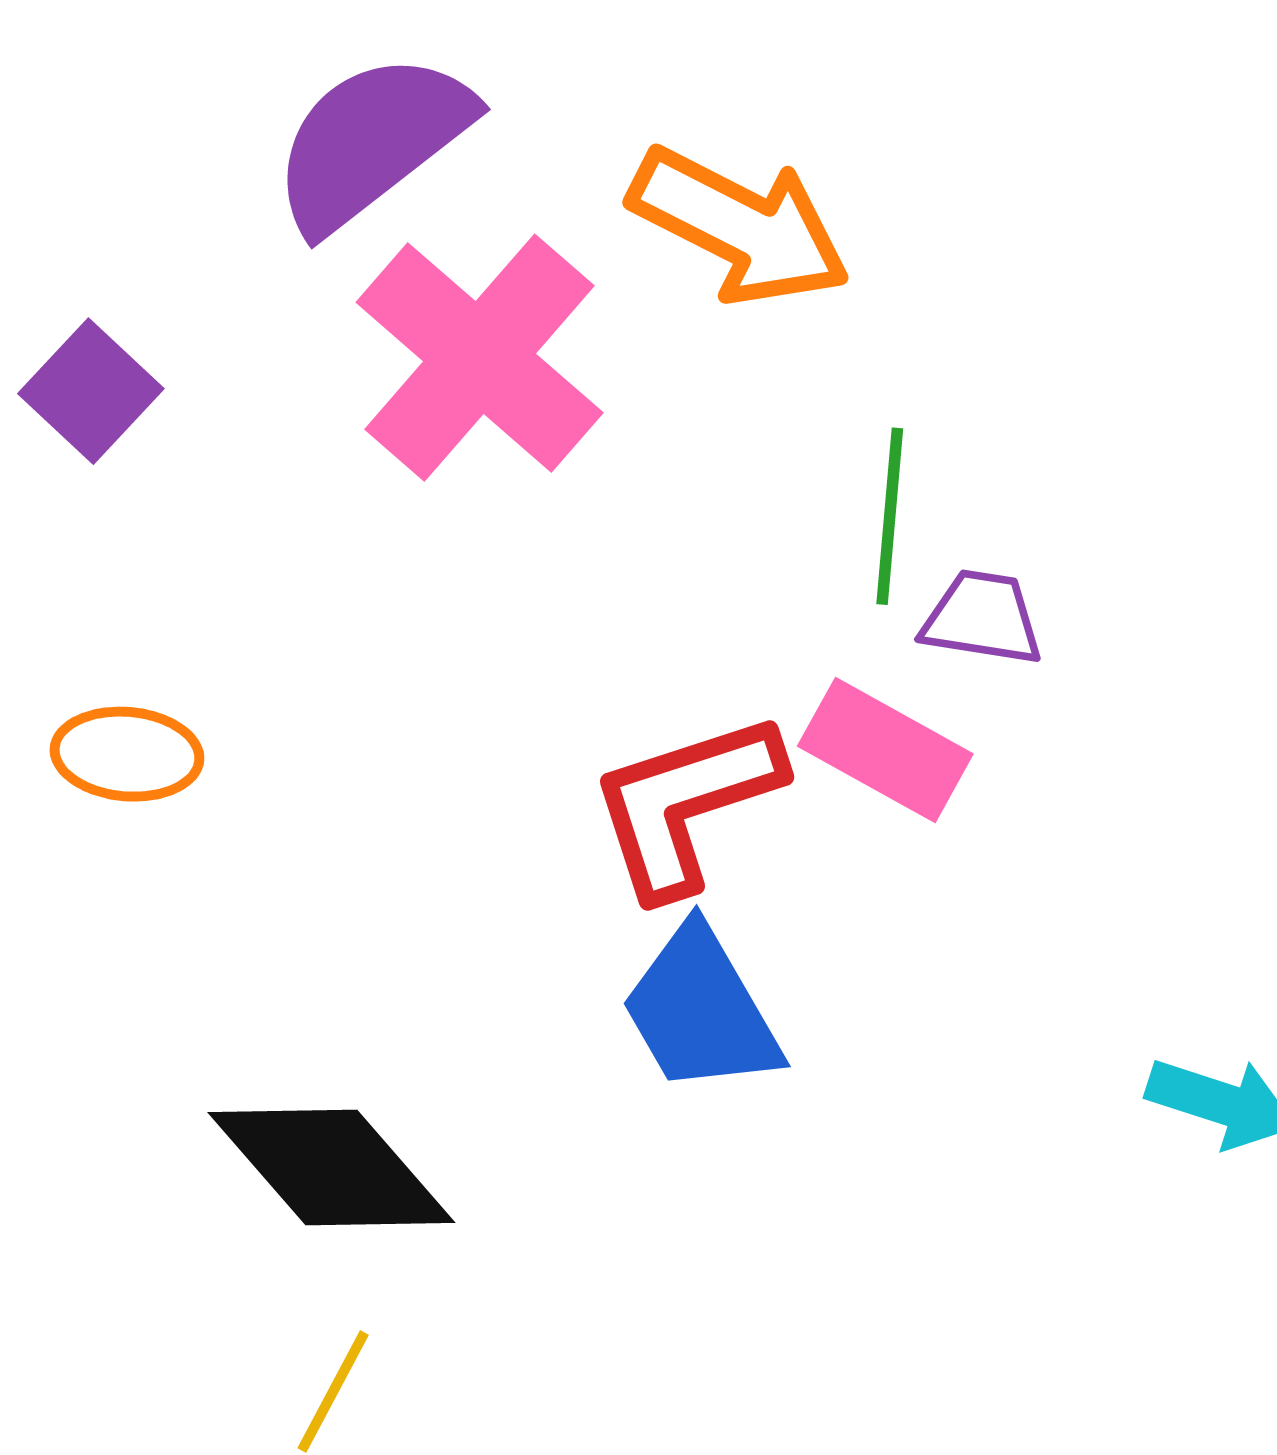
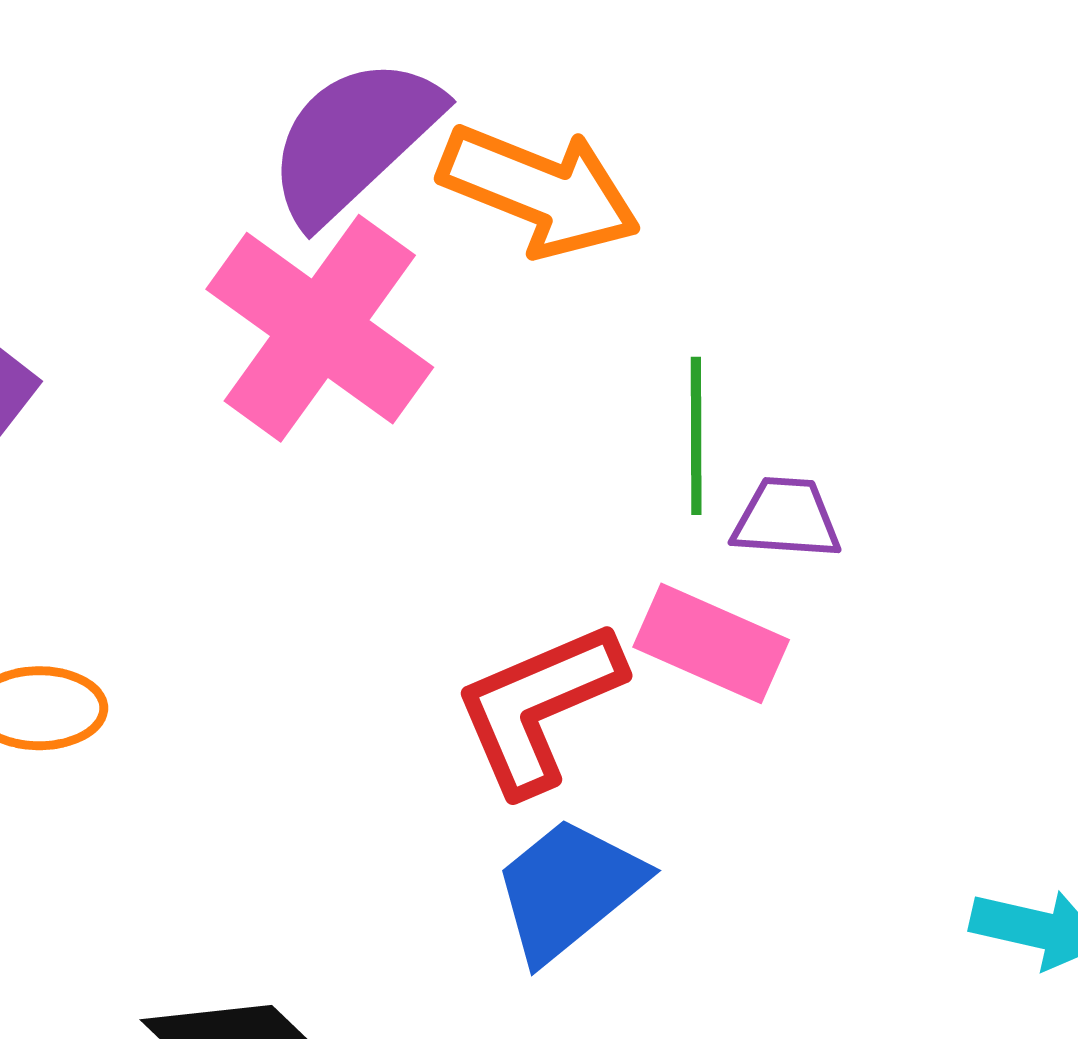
purple semicircle: (372, 142) -> (354, 140), moved
blue trapezoid: (701, 1010) -> (568, 889), turned 86

